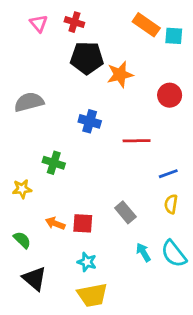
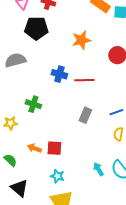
black pentagon: (87, 58) -> (36, 28), moved
red line: (137, 141) -> (84, 80), moved
gray rectangle: (125, 212) -> (85, 115), moved, turned 63

